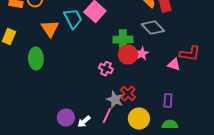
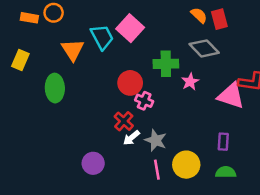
red circle: (128, 55) -> (130, 83), moved
pink triangle: (174, 65) -> (231, 96), size x1.6
red cross: (128, 94) -> (124, 121), moved
pink line: (107, 116) -> (157, 170), moved, turned -35
white arrow: (84, 122) -> (131, 138), moved

